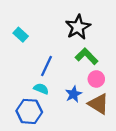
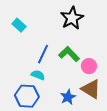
green L-shape: (87, 56) -> (69, 54), moved
blue star: (74, 94) -> (68, 97), moved

